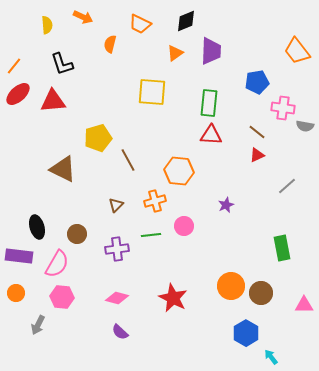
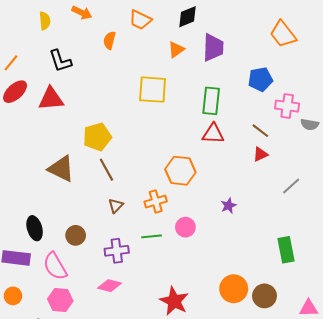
orange trapezoid: (297, 51) -> (283, 34), moved
brown line: (128, 160) -> (106, 170), moved
pink semicircle: (57, 264) -> (55, 266), turned 120
pink diamond: (117, 298) -> (109, 286), moved

